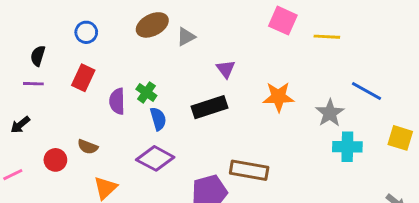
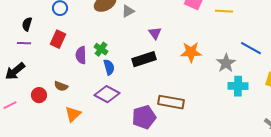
black arrow: (20, 125) -> (15, 71), size x1.5

